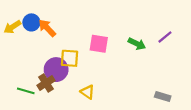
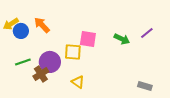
blue circle: (31, 22) -> (21, 31), moved
yellow square: (70, 58) -> (73, 52), moved
green line: (26, 91) -> (23, 62), moved, turned -35

